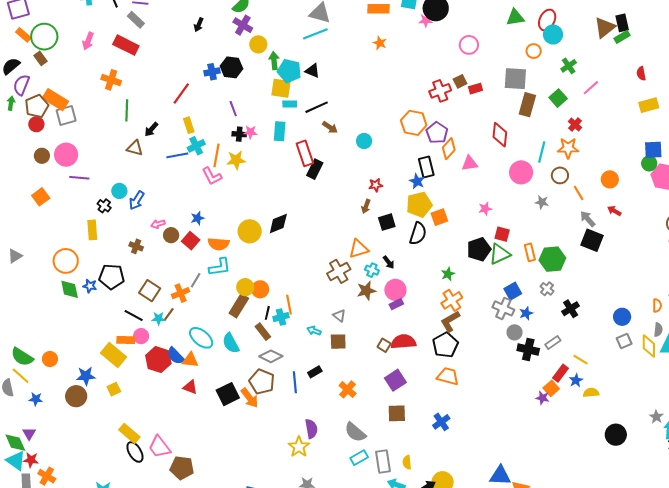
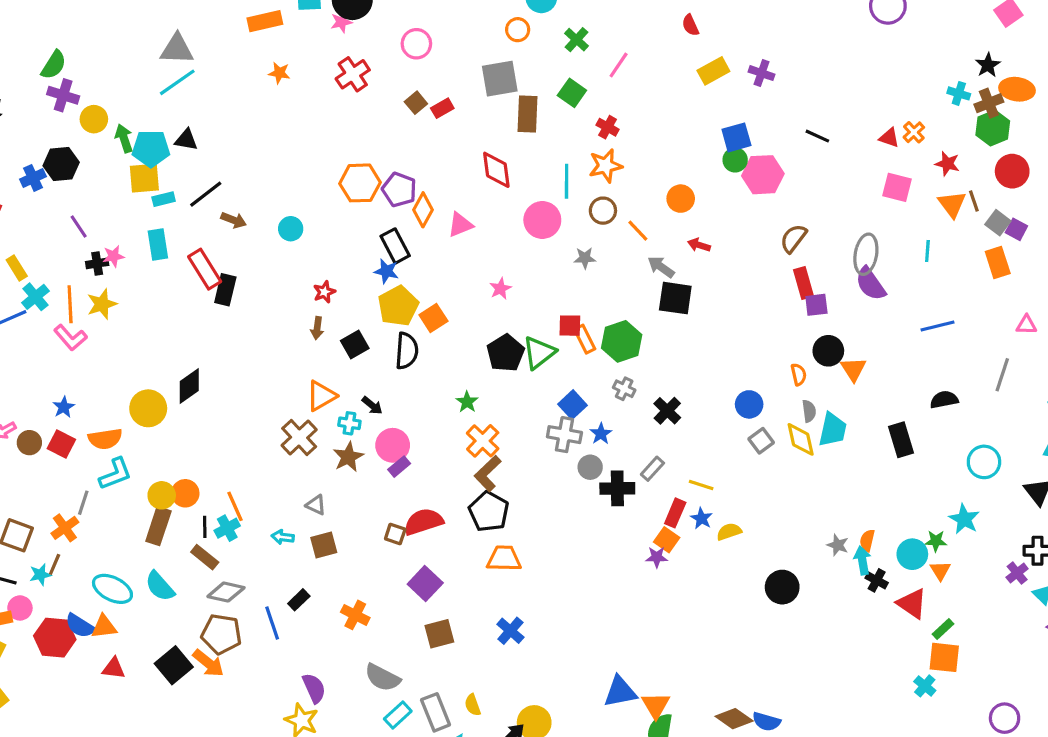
red cross: (440, 91) -> (353, 74), moved
red square: (502, 234) -> (570, 326), moved

